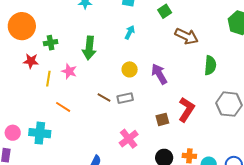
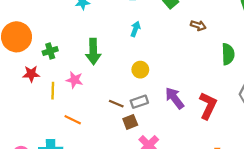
brown arrow: (187, 36) -> (198, 25), size x0.6
purple arrow: (159, 74) -> (175, 98), moved
brown square: (162, 119) -> (130, 122), moved

